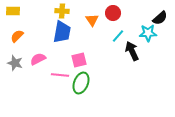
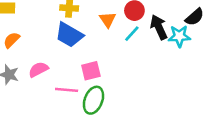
blue trapezoid: (62, 32) -> (69, 35), turned 110
cyan line: (118, 36) -> (132, 34), moved
black arrow: (132, 51) -> (159, 27), moved

